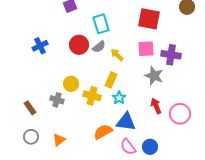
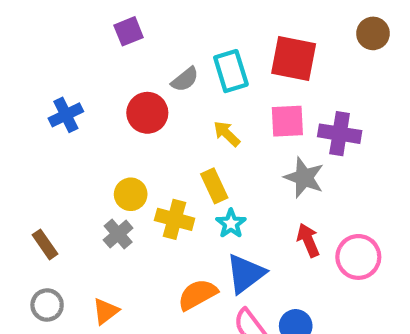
cyan rectangle: (101, 24) -> (231, 71), moved
gray semicircle: (99, 47) -> (185, 79), moved
yellow rectangle: (111, 80) -> (214, 186), turned -49
gray cross: (57, 100) -> (118, 234), moved, turned 32
blue triangle: (126, 122) -> (246, 274), turned -45

